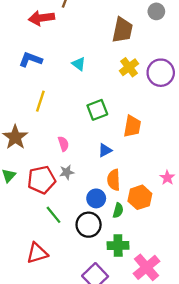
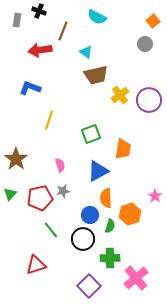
brown trapezoid: (122, 30) -> (96, 75), moved, turned 65
cyan triangle: (79, 64) -> (86, 52), moved
yellow line: (40, 101) -> (49, 120), moved
blue triangle: (105, 150) -> (98, 171), size x1.6

